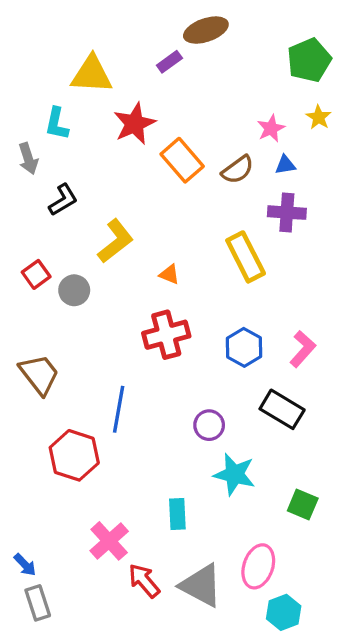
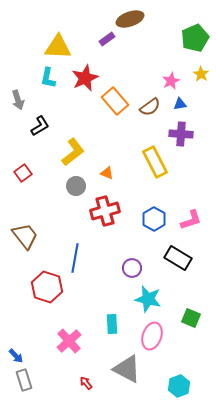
cyan L-shape: (57, 124) -> (48, 78), moved
gray circle: (74, 290) -> (76, 186), moved
pink L-shape: (303, 349) -> (191, 220), turned 30
pink ellipse: (258, 566) -> (152, 336), moved
red arrow: (144, 581) -> (86, 383), moved, size x0.6

